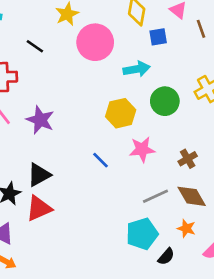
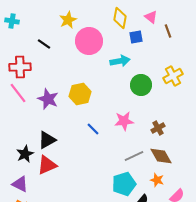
yellow hexagon: (121, 113) -> (80, 94), moved

